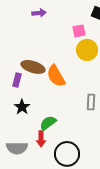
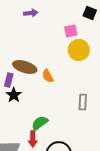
orange semicircle: (56, 76) -> (48, 76), size x0.6
black star: (22, 107) -> (14, 95), moved

